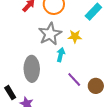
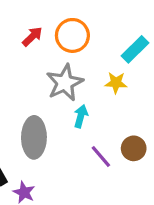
yellow star: (75, 36) -> (116, 83), moved
brown circle: (96, 86) -> (134, 148), moved

